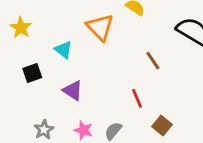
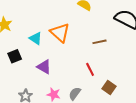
orange triangle: (100, 27) -> (60, 33), moved
brown line: (153, 61) -> (100, 42), turned -64

